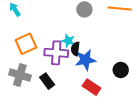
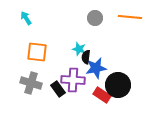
orange square: (26, 44) -> (37, 52), turned 30
purple cross: (56, 53) -> (73, 80), moved
black circle: (121, 70) -> (118, 85), moved, size x1.6

